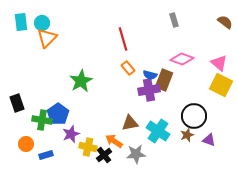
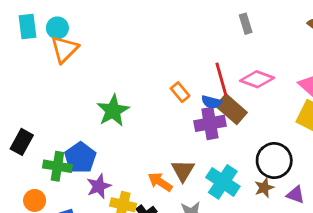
red line: (123, 39) -> (221, 79), moved
brown rectangle: (164, 80) -> (231, 109), turned -70
black rectangle: (17, 103) -> (22, 142), turned 48
brown triangle: (130, 123) -> (183, 171), turned -48
orange arrow: (114, 141) -> (160, 182), moved

